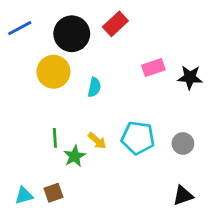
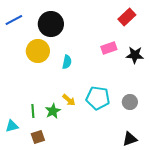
red rectangle: (115, 24) -> (127, 17), moved
green line: (55, 138) -> (33, 111), moved
cyan triangle: (24, 196) -> (12, 126), moved

